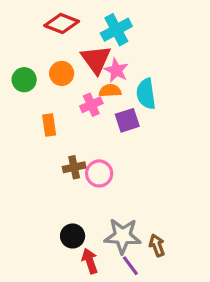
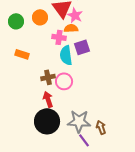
cyan semicircle: (146, 94) -> (66, 55), moved
pink cross: (91, 105) -> (59, 37), turned 32
orange rectangle: (49, 125) -> (22, 54), moved, turned -64
black circle: (73, 236) -> (47, 121), size x1.6
red arrow: (90, 261) -> (48, 99), moved

